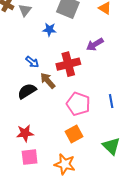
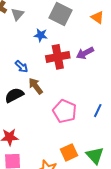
red cross: (68, 64) -> (58, 57), moved
blue line: (111, 101) -> (98, 111), turned 32
orange square: (74, 134) -> (69, 152), moved

